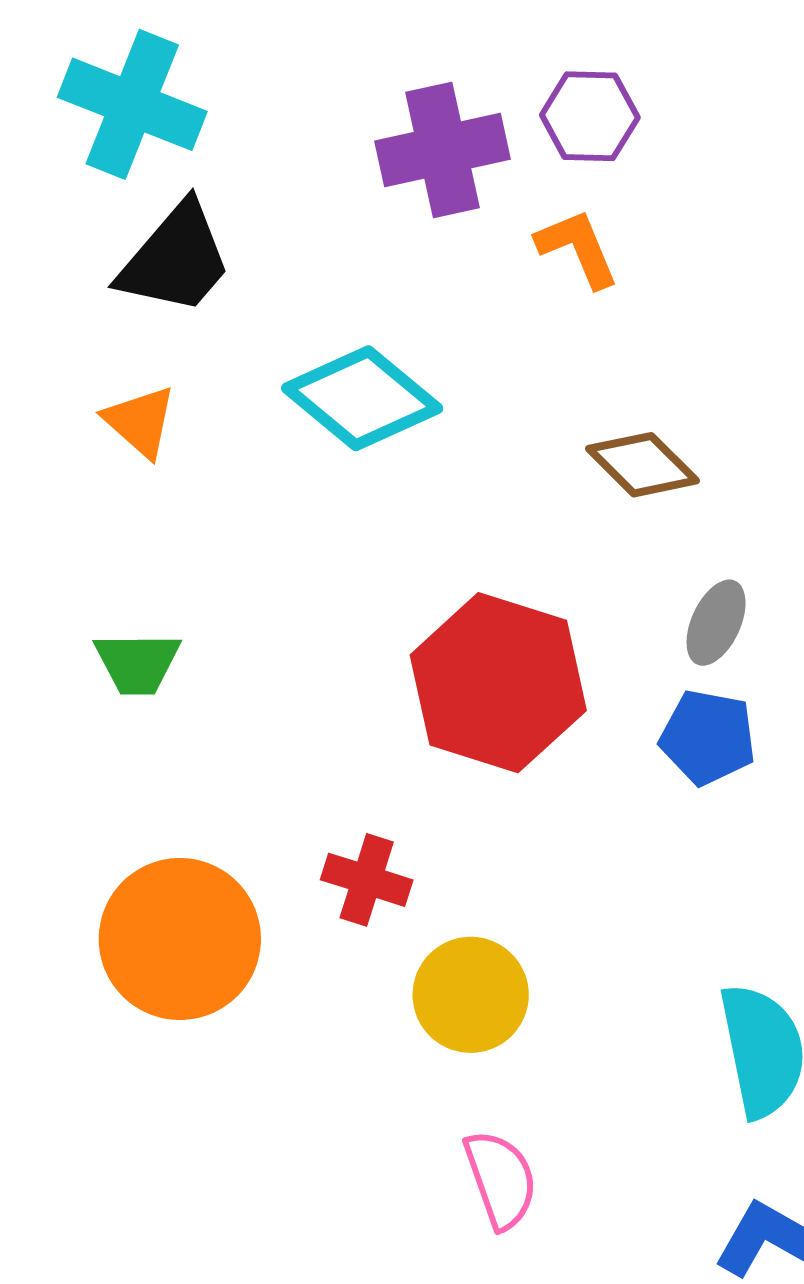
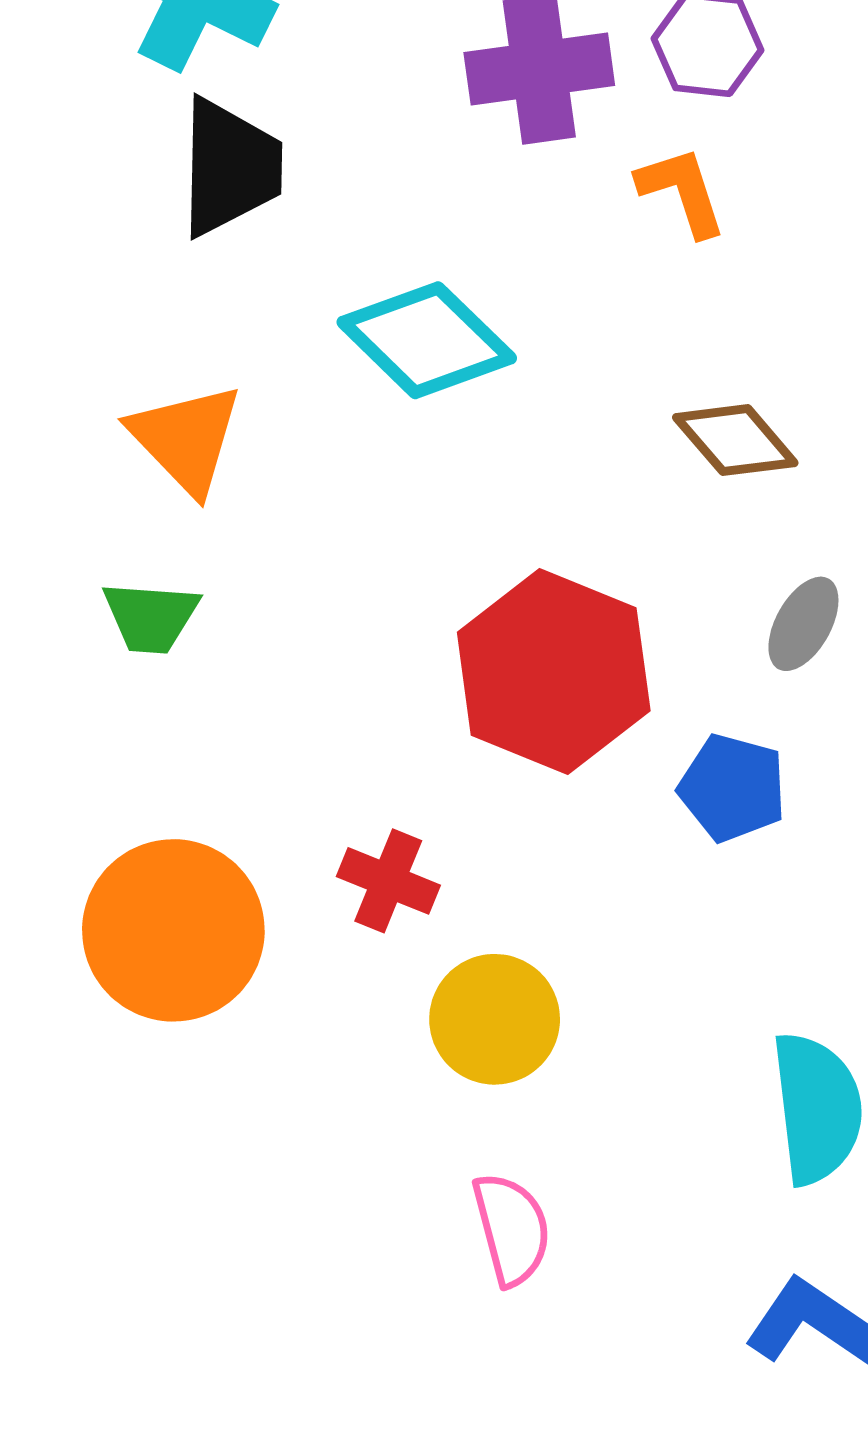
black trapezoid: (176, 259) -> (230, 167), turned -44
orange triangle: (140, 421) -> (186, 439), moved, size x1.4
blue pentagon: (708, 737) -> (732, 788), moved

